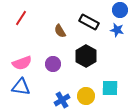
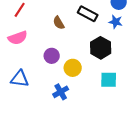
black hexagon: (86, 56) -> (101, 48), moved
pink semicircle: (22, 63) -> (18, 38), moved
yellow circle: (86, 96) -> (73, 68), moved

